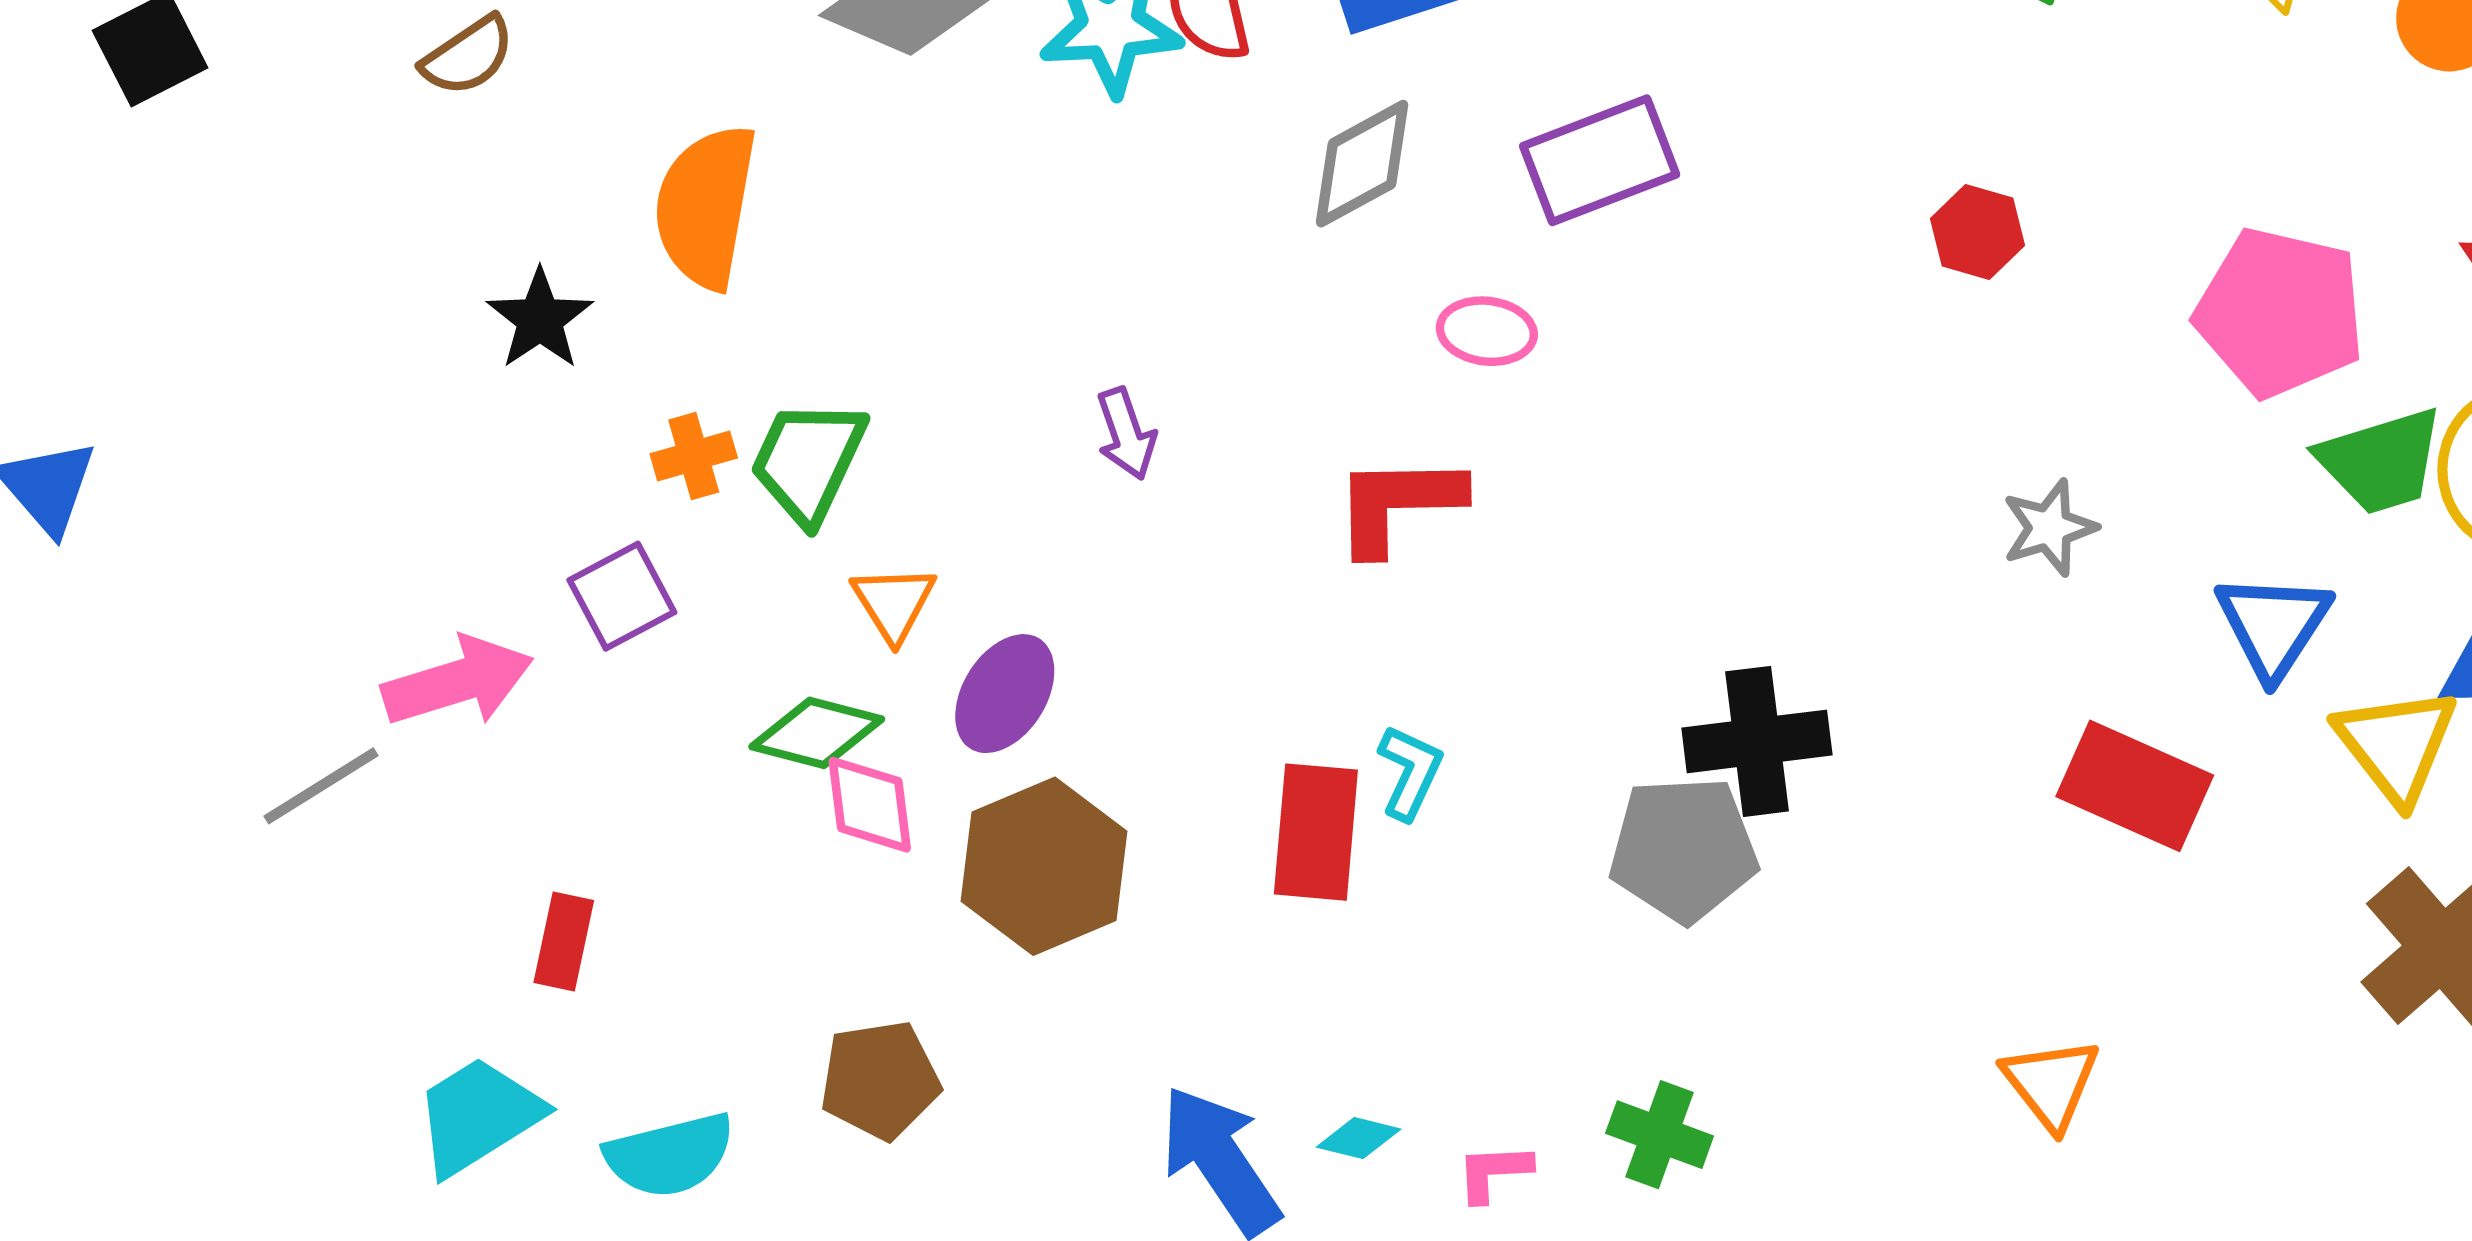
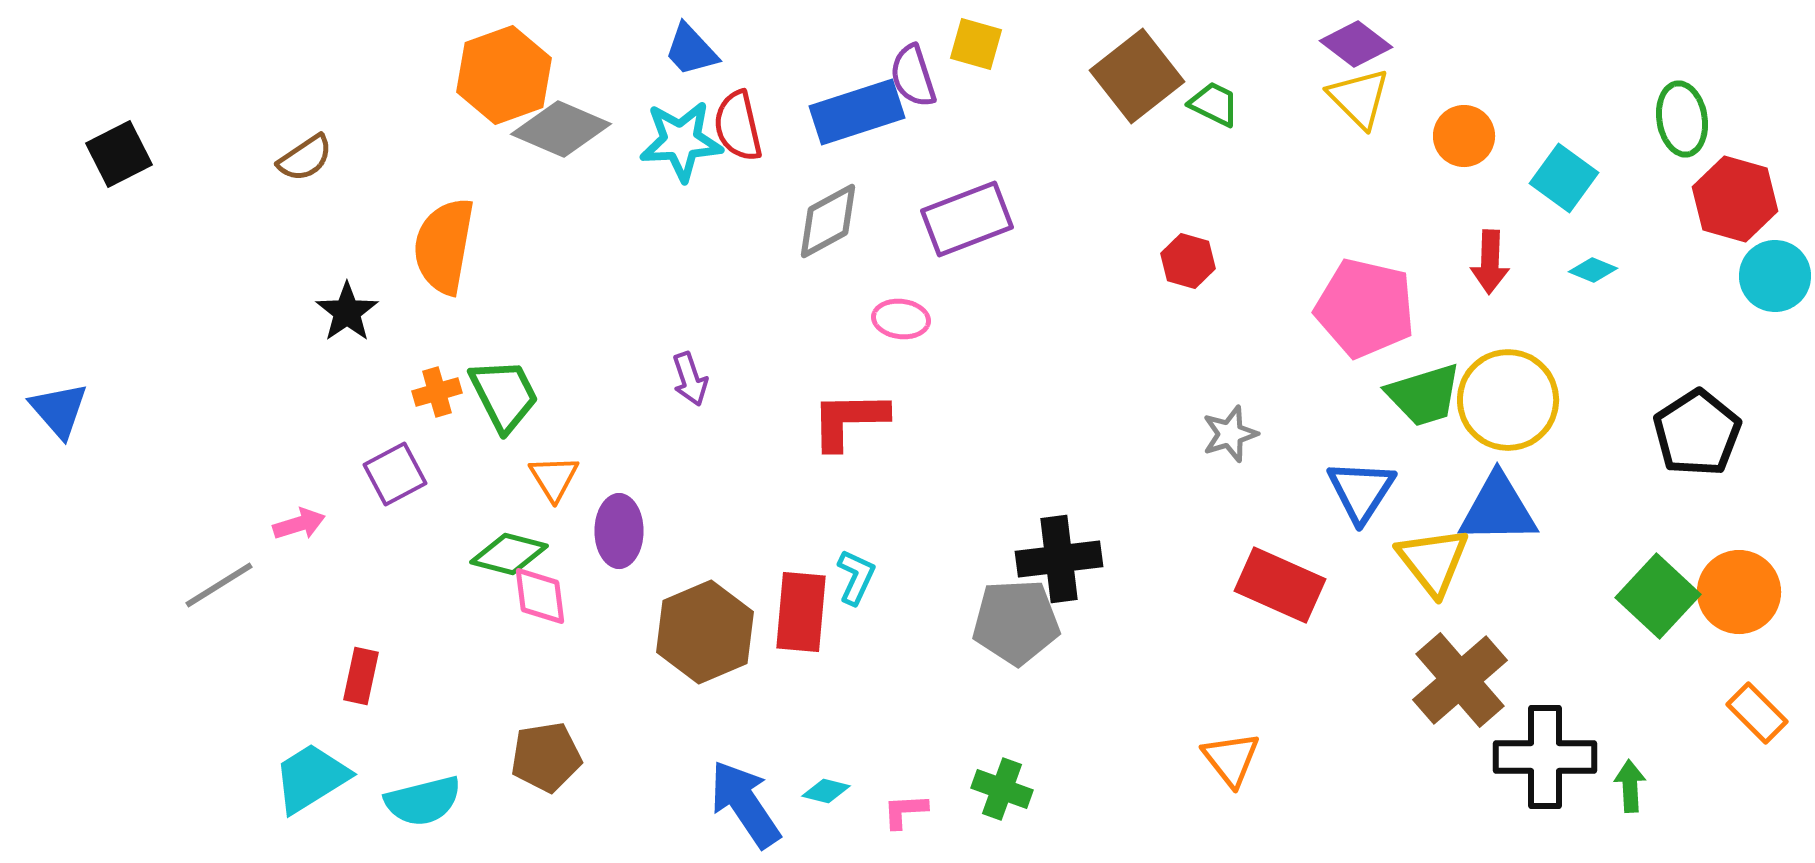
green trapezoid: (808, 461) -> (504, 395), turned 128
pink arrow: (458, 682) -> (299, 524), size x0.6
purple ellipse: (1005, 694) -> (619, 531), turned -32
brown hexagon: (1044, 866) -> (705, 632), moved

